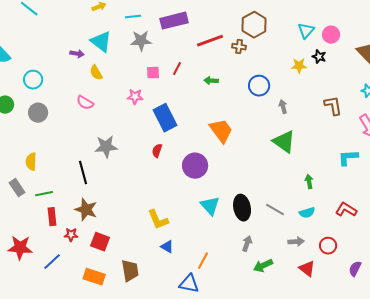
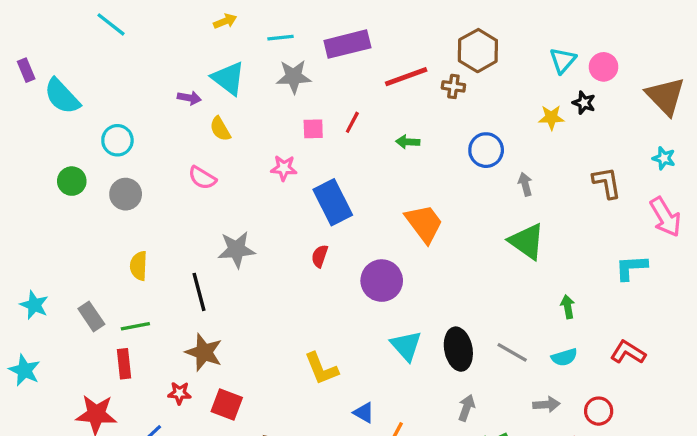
yellow semicircle: (31, 162) -> (139, 266), moved
red rectangle: (52, 217) -> (124, 364), moved
blue triangle: (167, 247) -> (364, 413), moved

